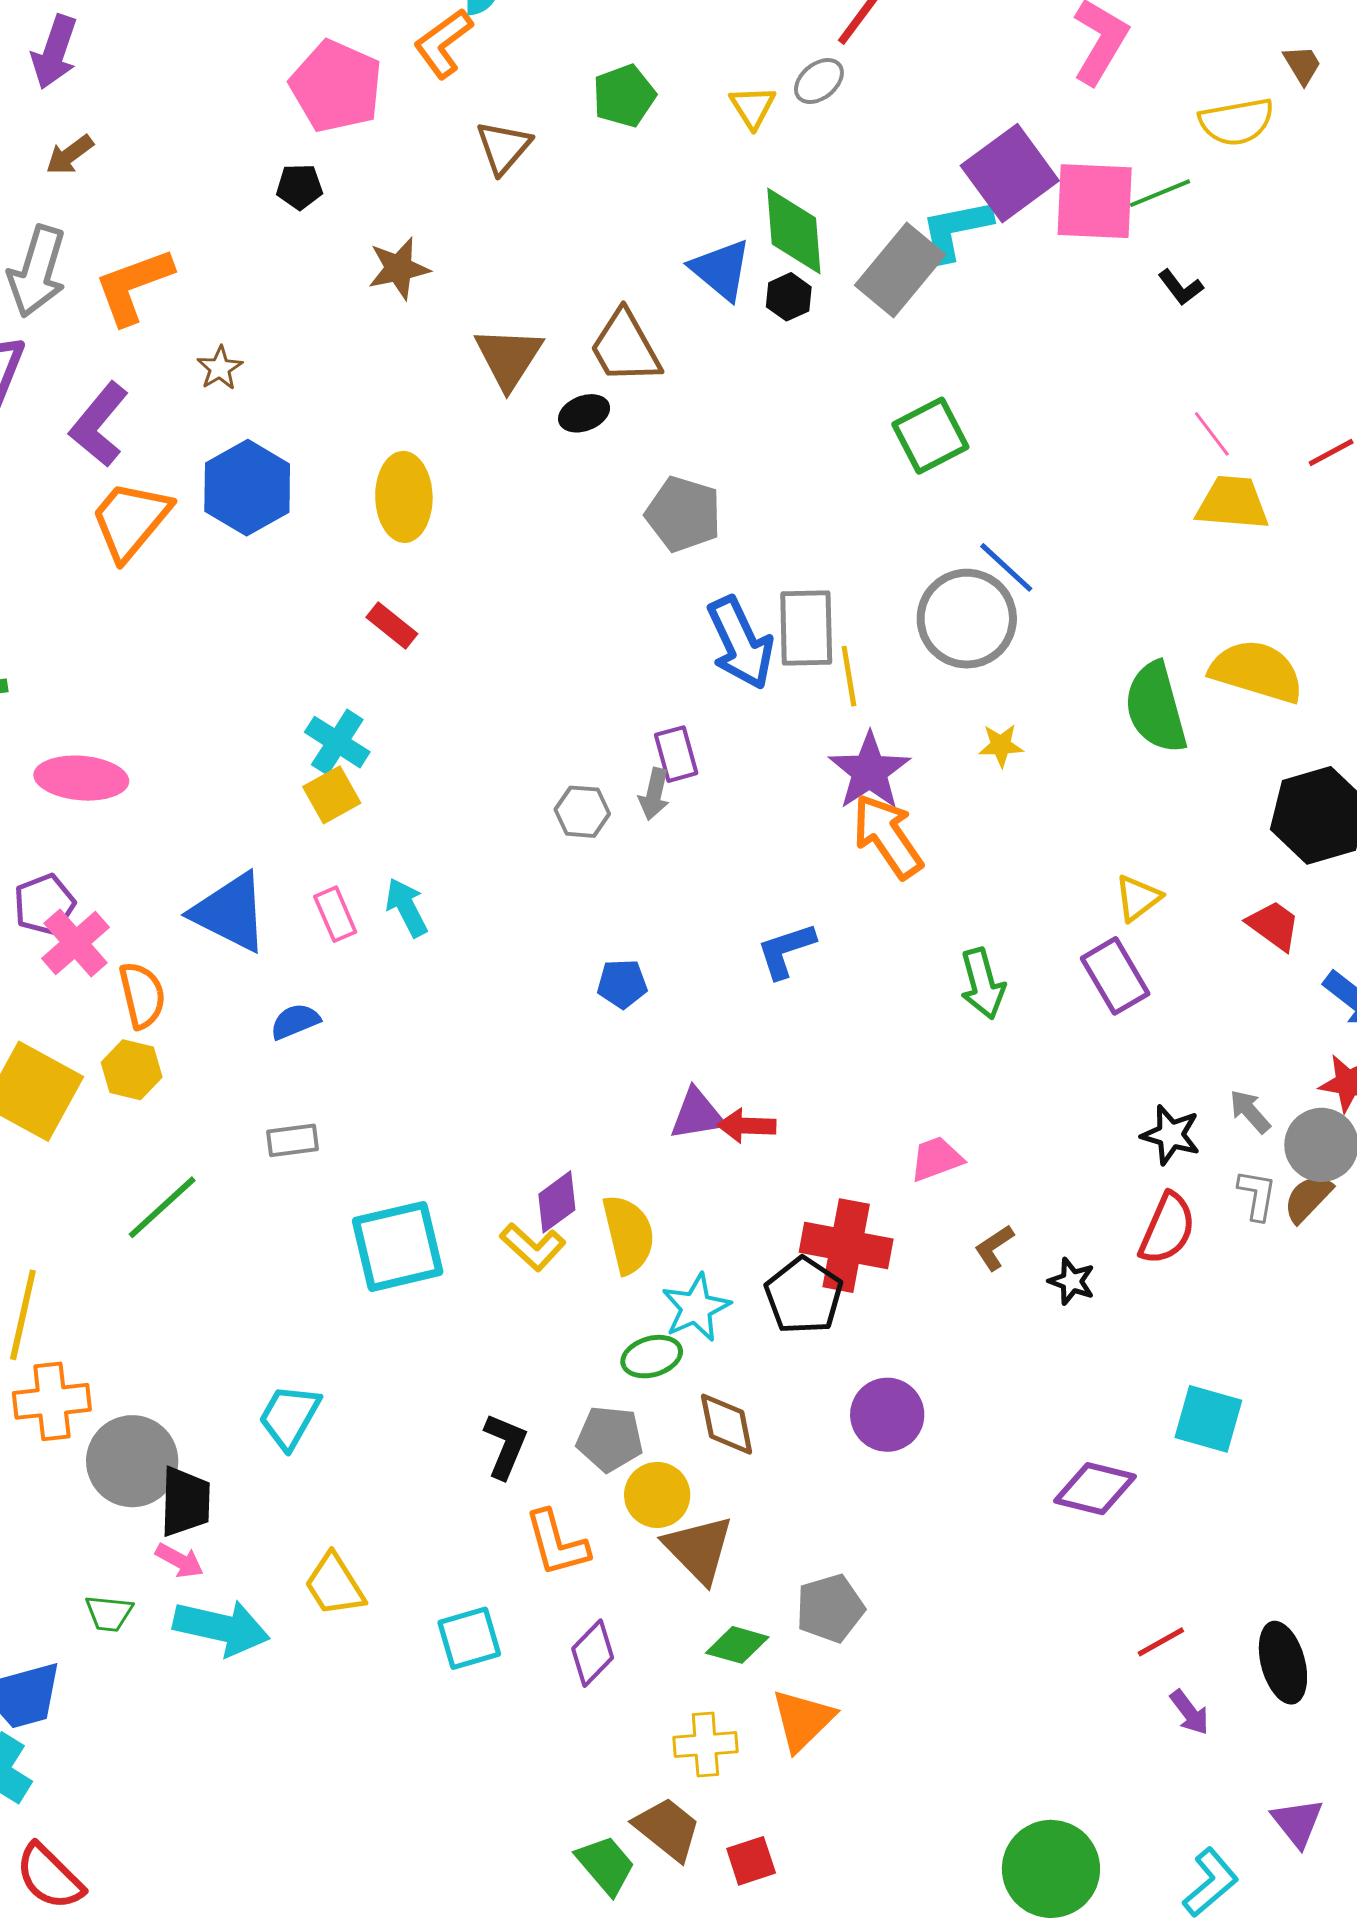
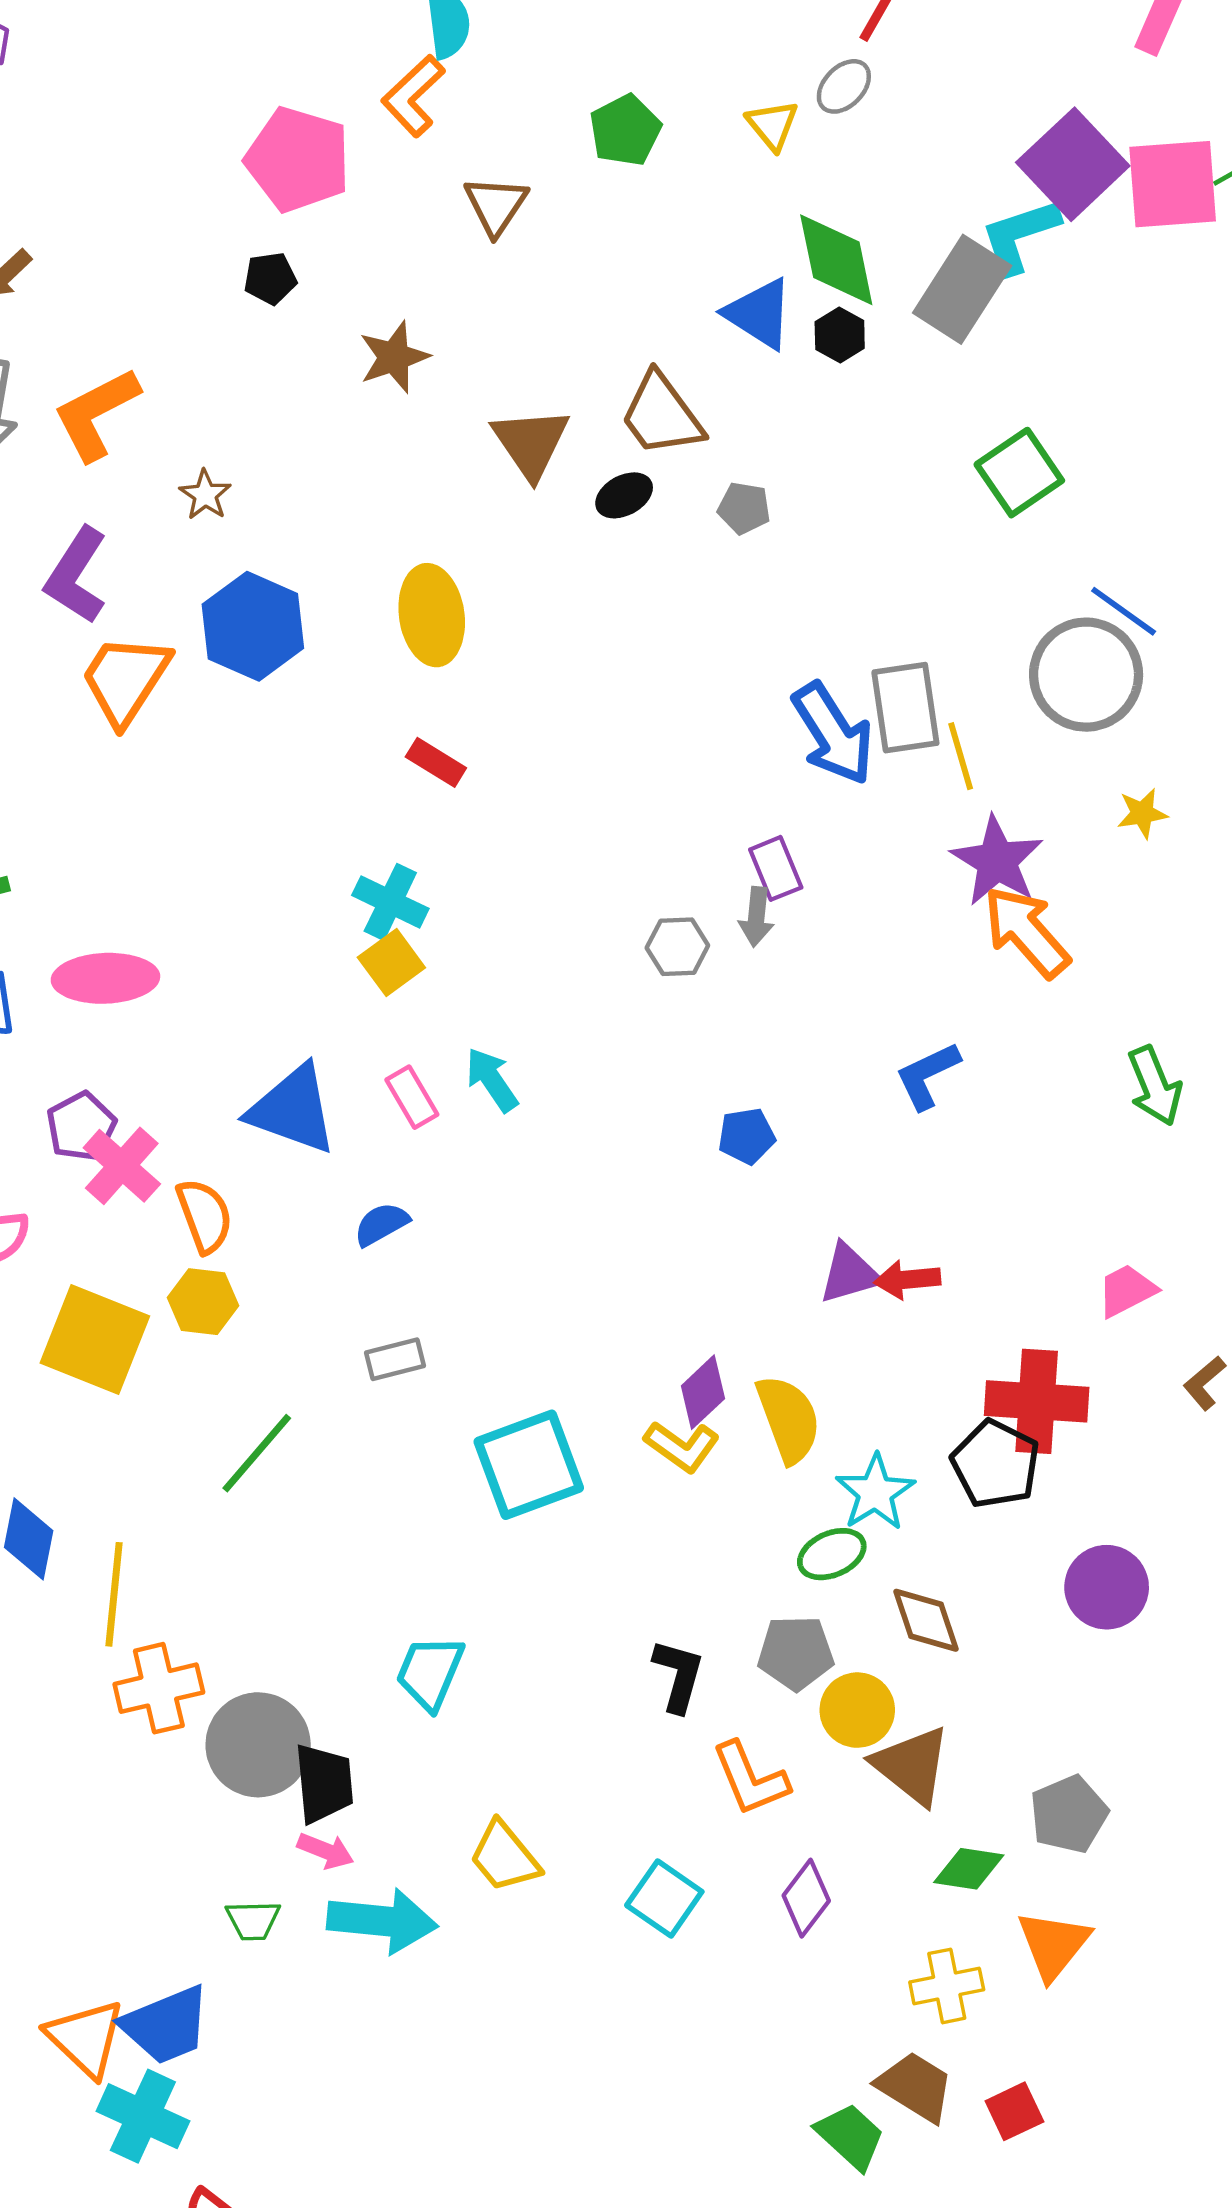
gray pentagon: (683, 514) -> (744, 508), moved, size x0.6
cyan square: (469, 1638) -> (664, 1898), turned -32

